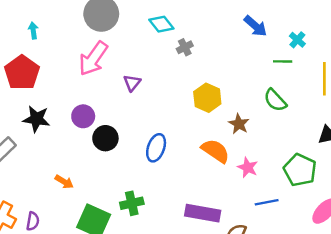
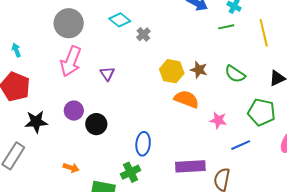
green semicircle: (275, 100) -> (235, 74), moved
brown star: (239, 124) -> (199, 70), moved
blue ellipse: (156, 148) -> (143, 144), moved
orange semicircle: (215, 151) -> (186, 99), moved

